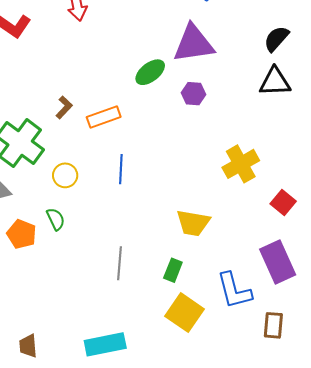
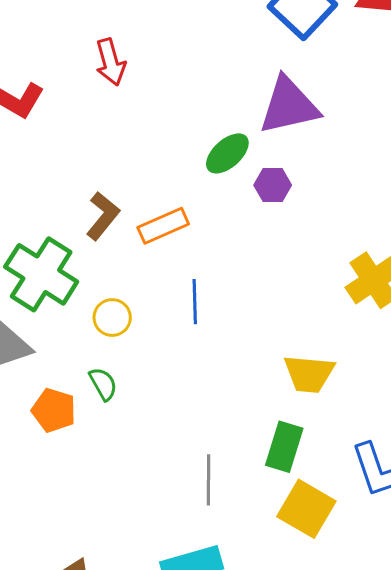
purple hexagon: (193, 94) -> (273, 185), moved
brown L-shape: (64, 107) -> (103, 216), size x1.4
gray line: (119, 263) -> (209, 480), moved
green rectangle: (173, 270) -> (284, 447), size x1.4

